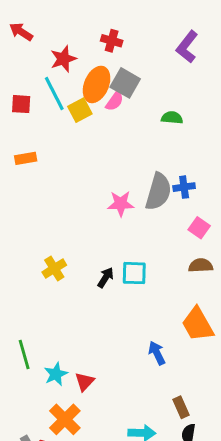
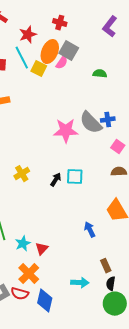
yellow square: (80, 110) -> (39, 69), turned -35
gray semicircle: (158, 192) -> (91, 123), turned 120
pink star: (121, 204) -> (66, 131), size x1.4

